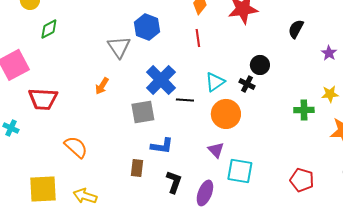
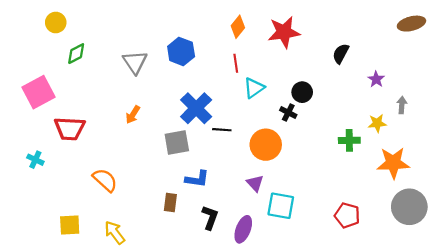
gray triangle: (119, 47) -> (135, 62), moved
cyan triangle: (215, 82) -> (254, 88), moved
yellow square: (43, 189) -> (70, 225), size x0.7
yellow arrow: (85, 196) -> (115, 233), turned 35

